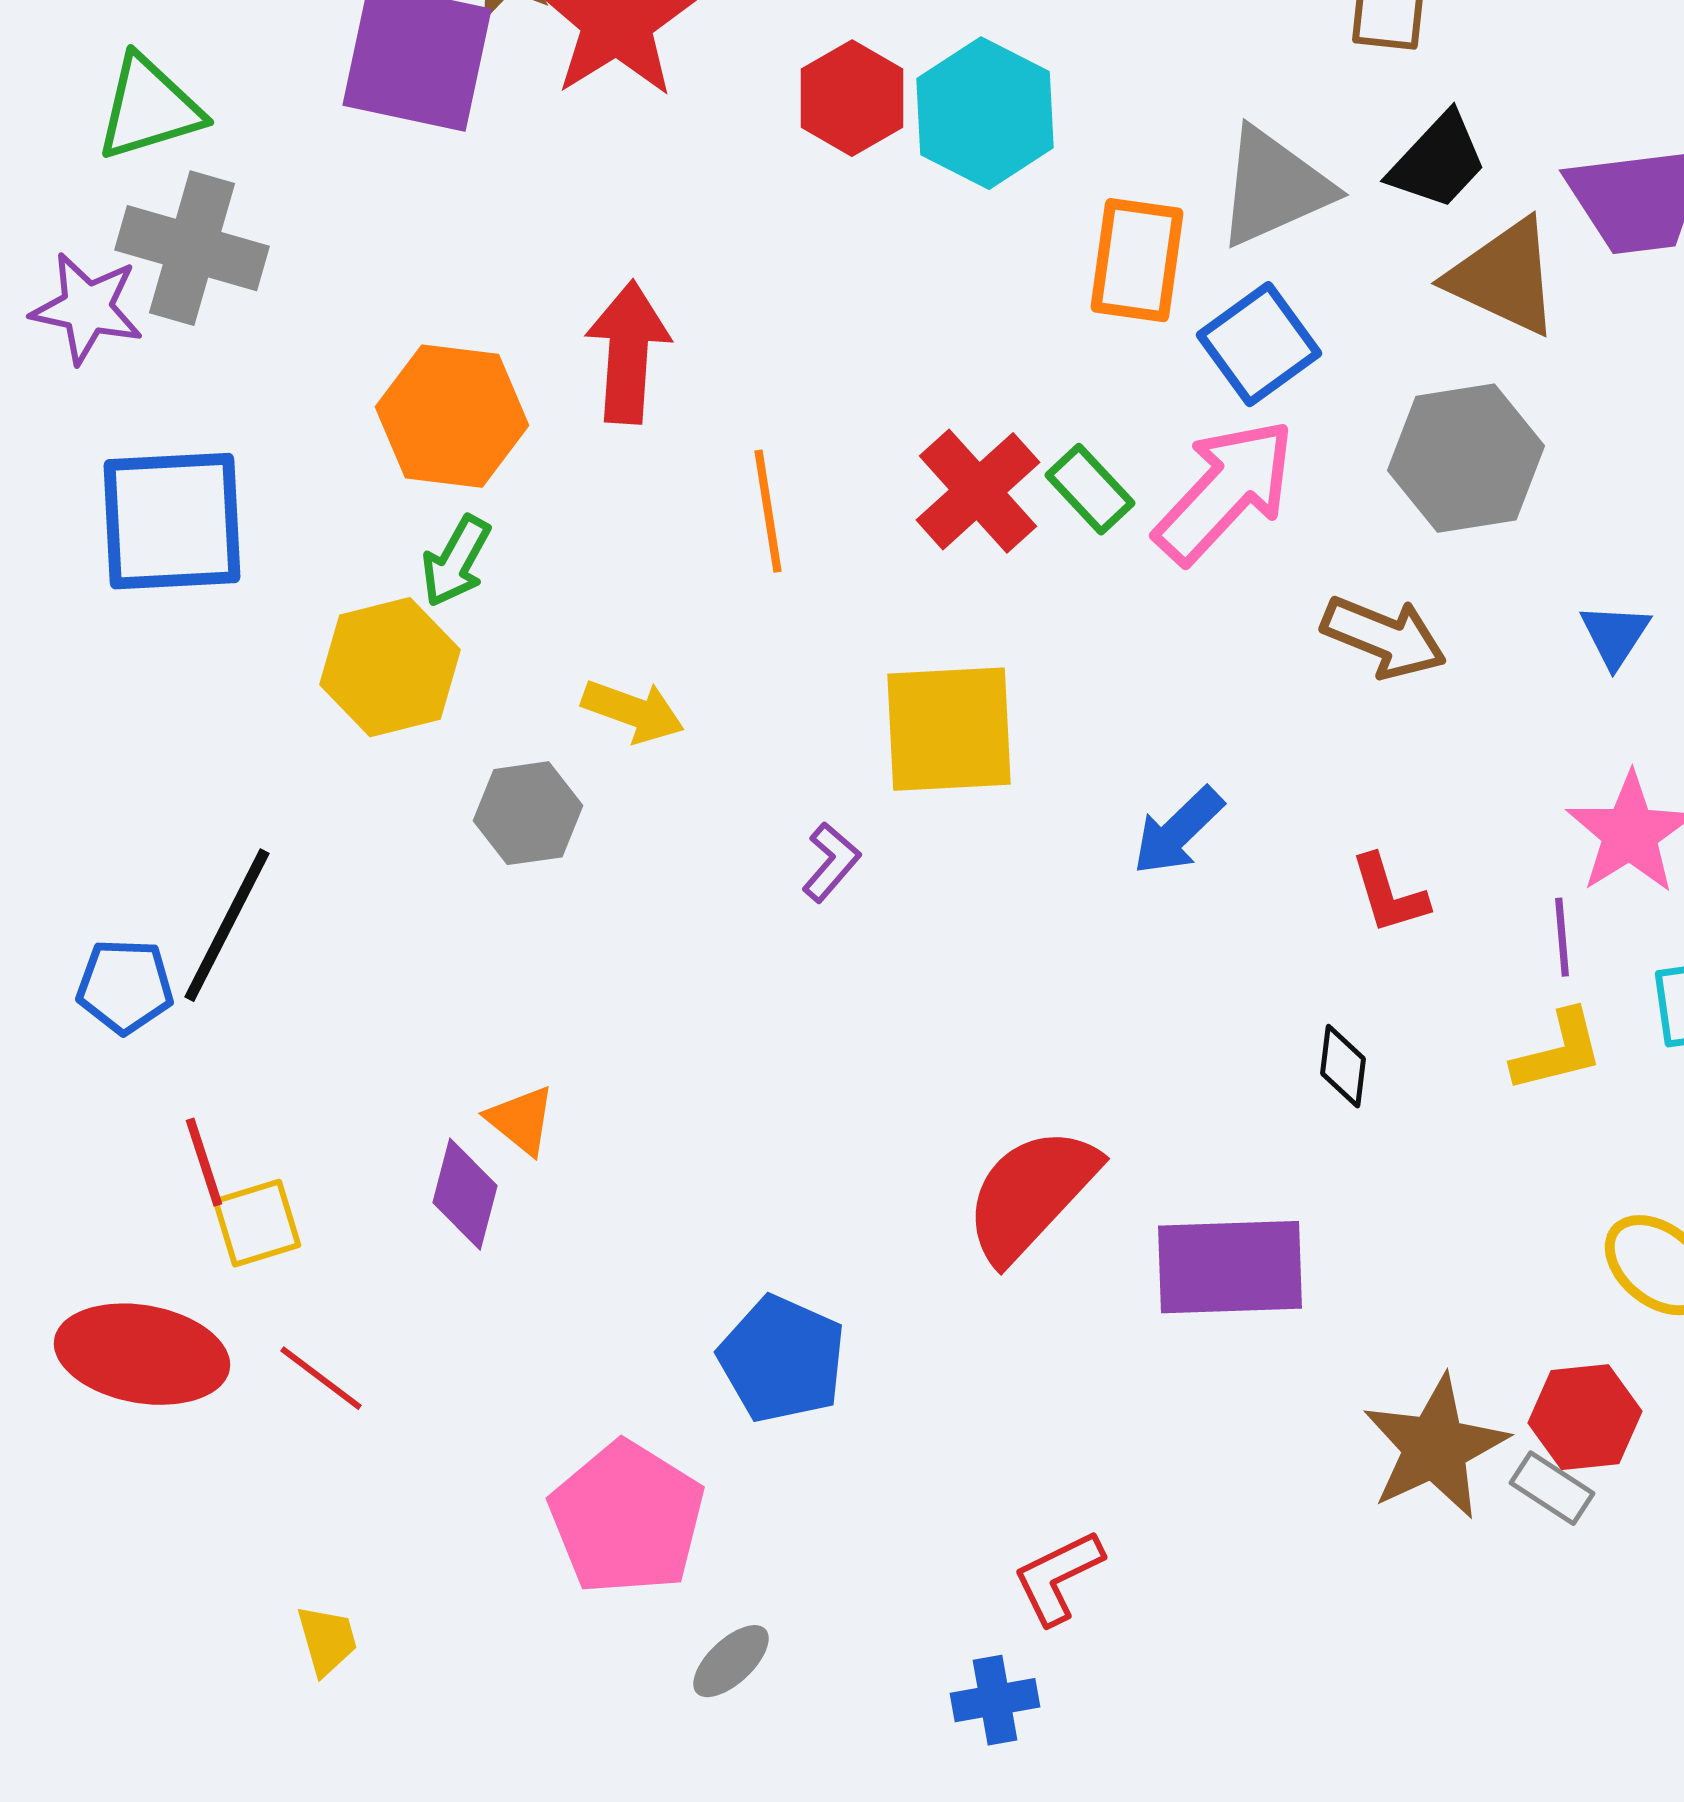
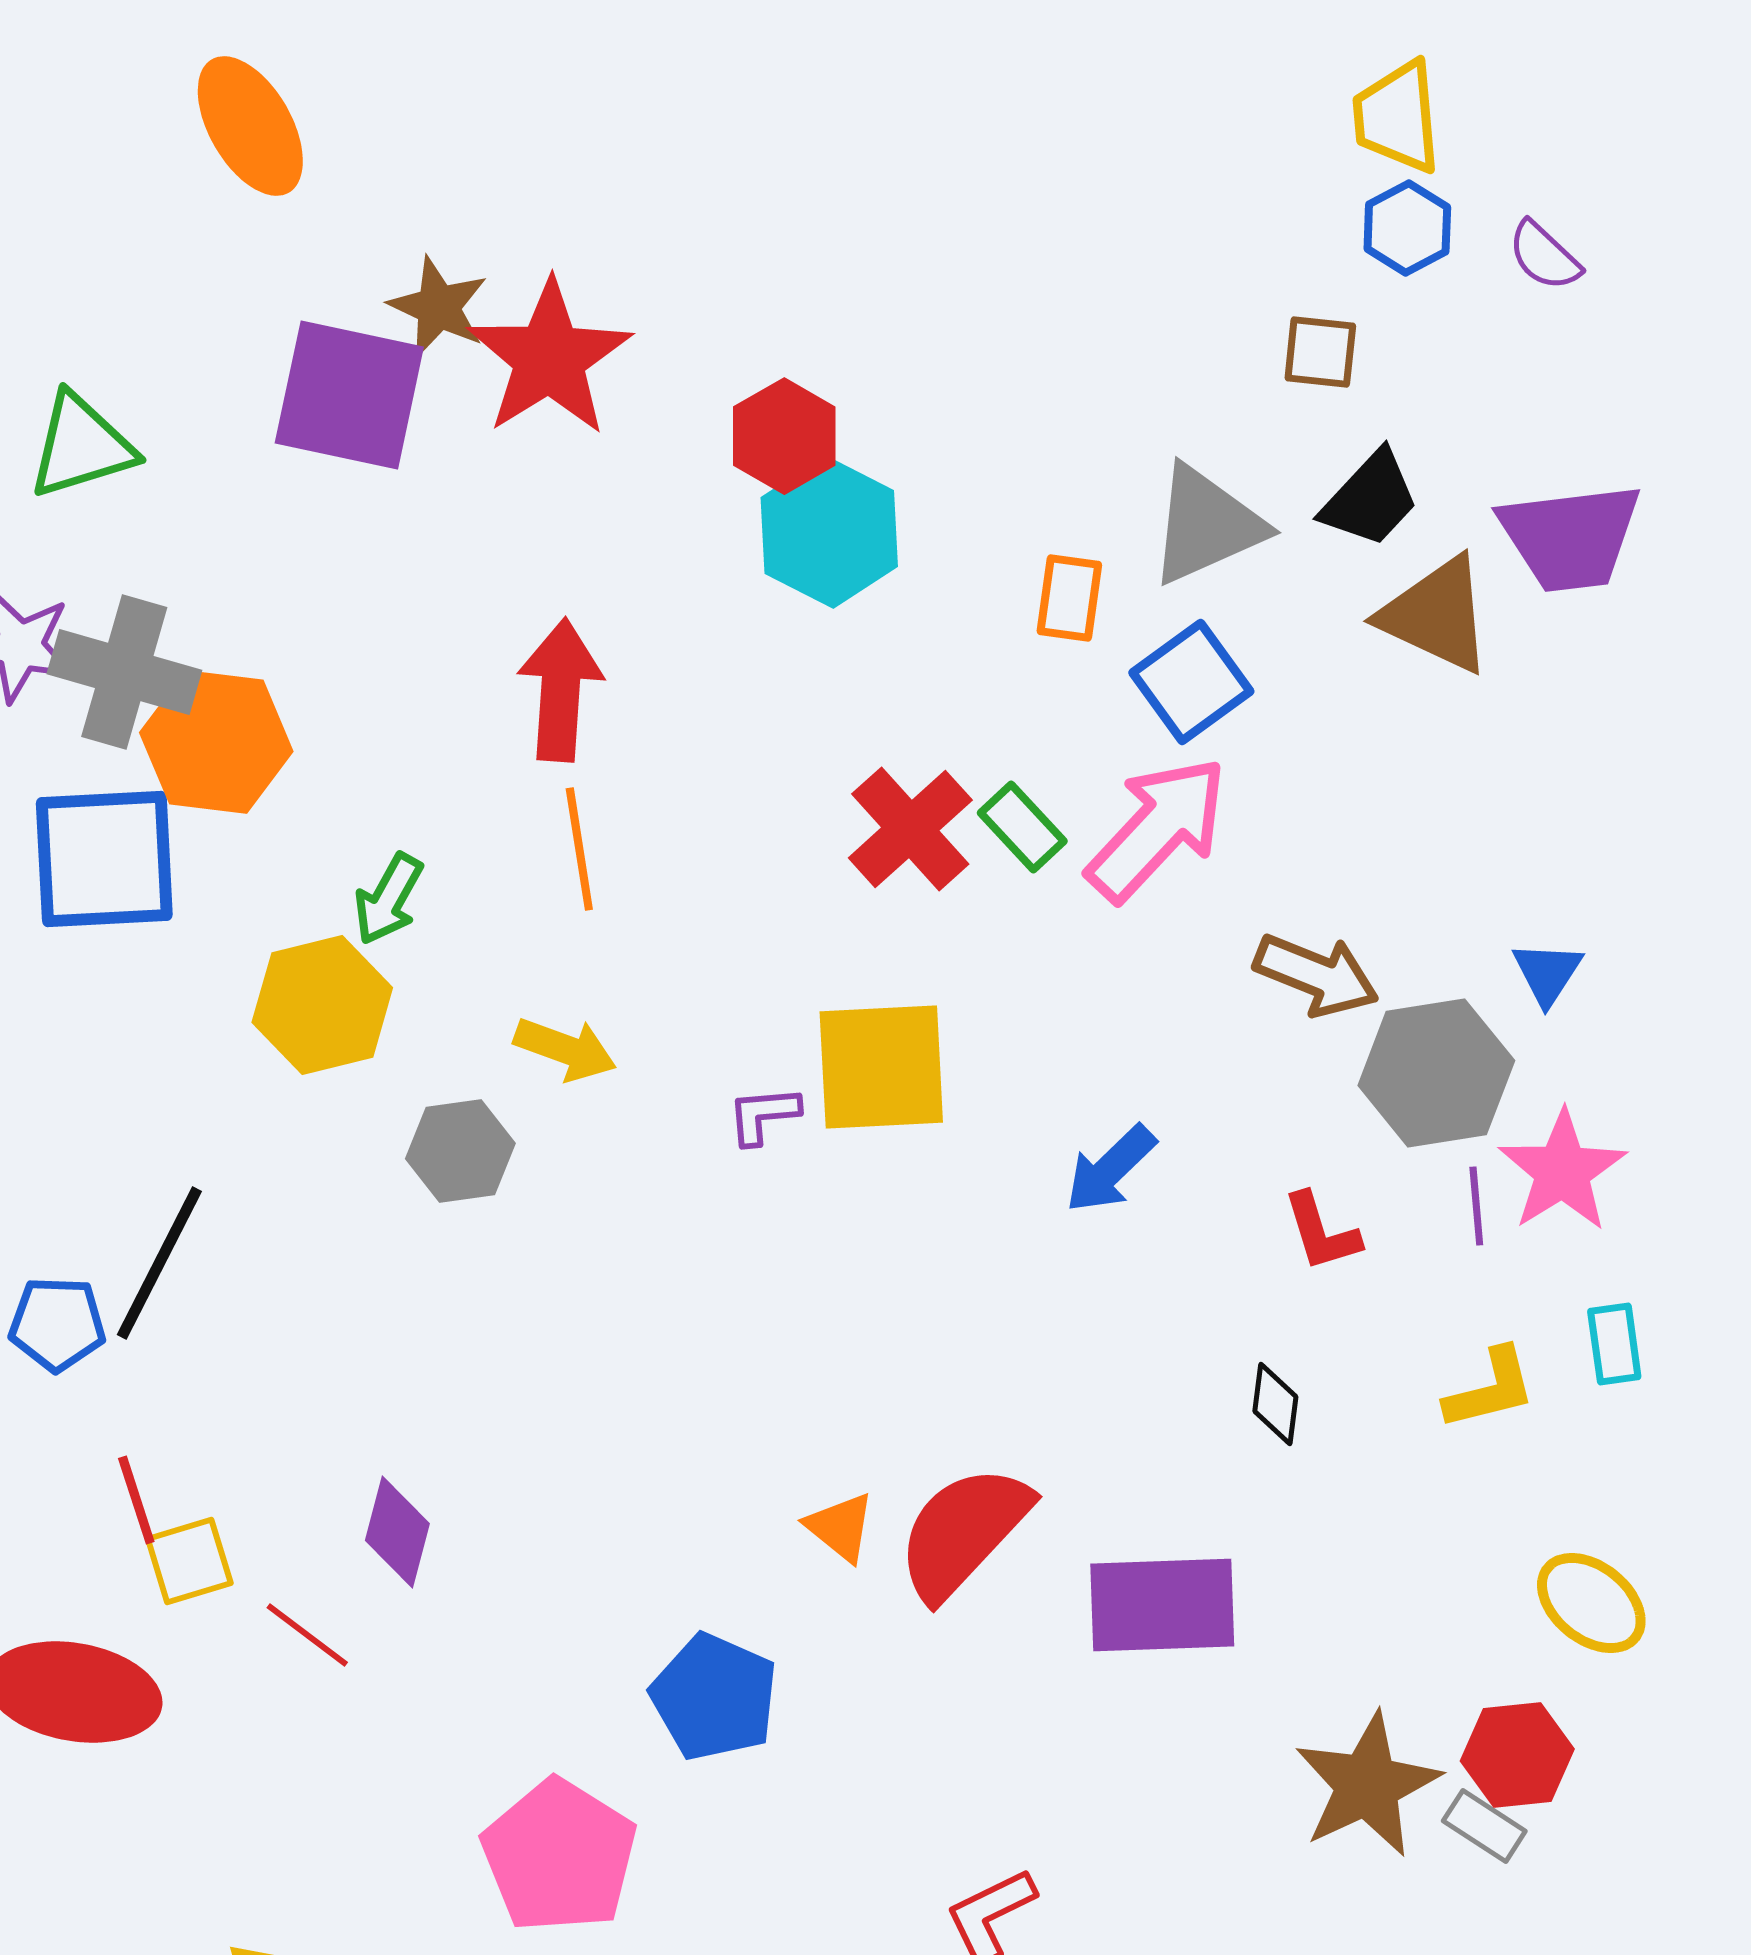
cyan hexagon: (985, 113) -> (829, 532), moved
gray cross: (192, 248) -> (124, 672), moved
orange rectangle: (1137, 260) -> (1069, 598), size x0.7
orange hexagon: (452, 416) -> (216, 742), moved
gray hexagon: (1466, 458) -> (1436, 1073), moved
orange line: (768, 511) -> (579, 849), moved
purple L-shape: (831, 862) -> (763, 1115), moved, turned -136
purple line: (1562, 937) -> (1476, 1206), moved
orange triangle: (521, 1120) -> (840, 1527), moved
red line: (321, 1378) -> (307, 1635), moved

